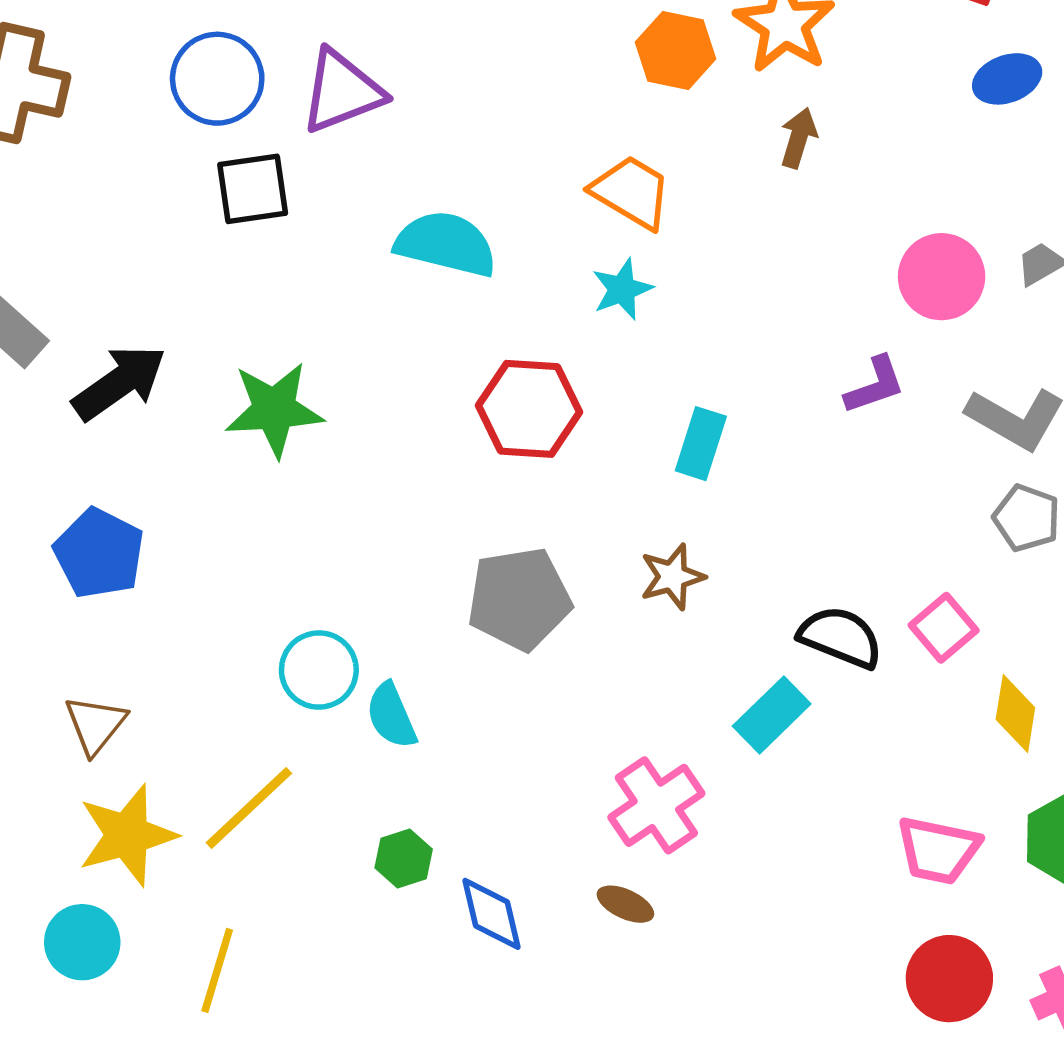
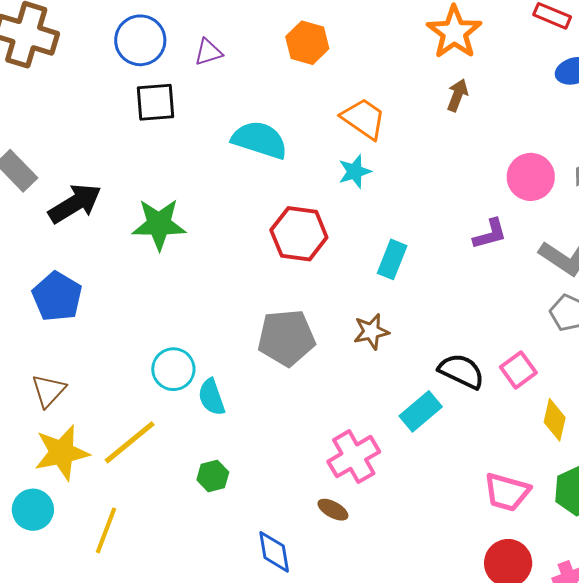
orange hexagon: (676, 50) -> (307, 43), moved
purple triangle: (342, 91) -> (208, 52), size x0.6
blue diamond: (491, 914) -> (274, 552), moved

